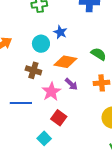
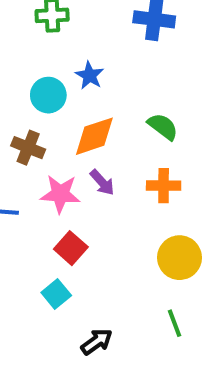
orange diamond: (65, 62) -> (94, 136), turned -35
pink star: (51, 92) -> (60, 194), turned 30
cyan square: (44, 138) -> (56, 294), moved

